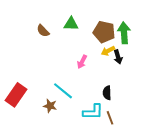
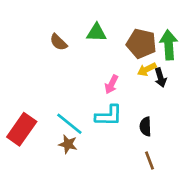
cyan line: (63, 91) -> (69, 124), moved
cyan L-shape: (93, 112) -> (109, 116), moved

